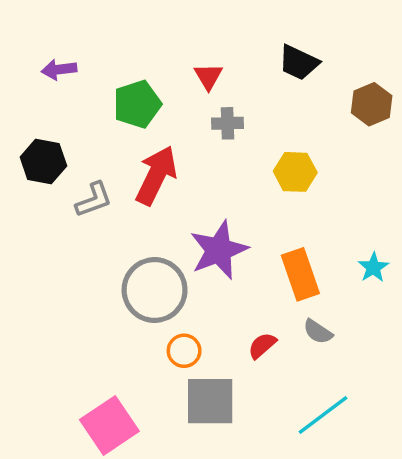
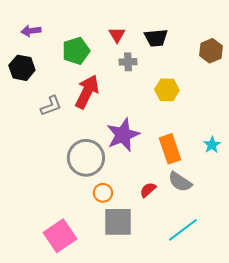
black trapezoid: (299, 63) -> (156, 38), moved, turned -30
black hexagon: (43, 161) -> (22, 68), moved
gray semicircle: (318, 332) -> (180, 182), size x1.4

